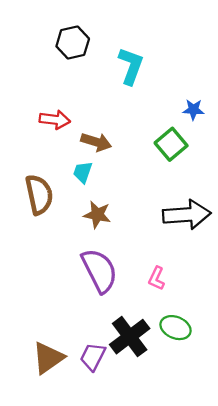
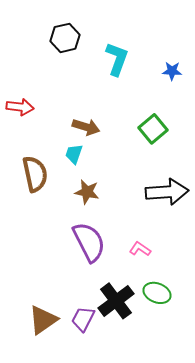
blue star: (193, 110) -> (172, 71), moved
red arrow: (55, 120) -> (20, 107), moved
pink L-shape: (157, 278) -> (140, 249), turned 100

